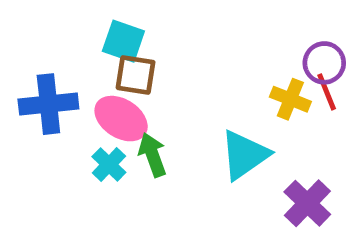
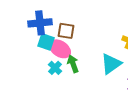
cyan square: (123, 41) -> (46, 42), moved
blue cross: (48, 104) -> (40, 23), moved

